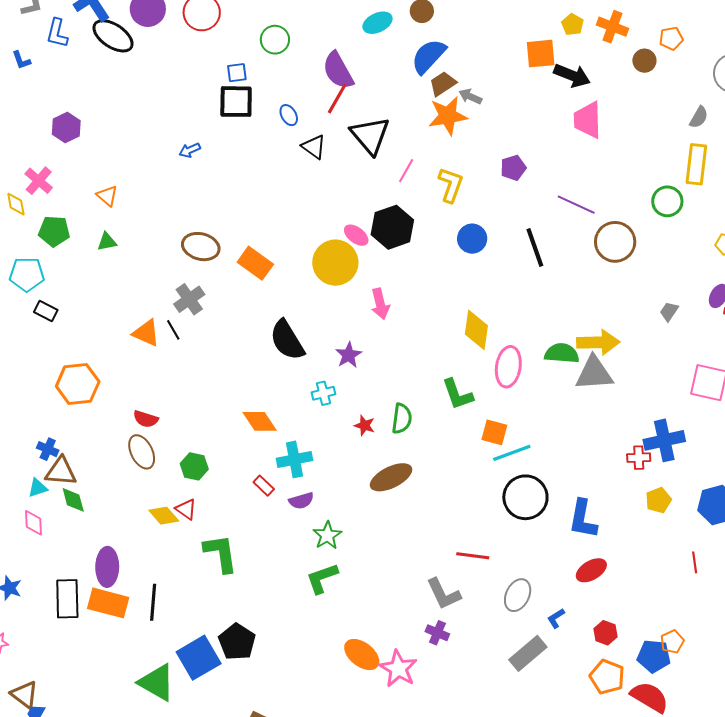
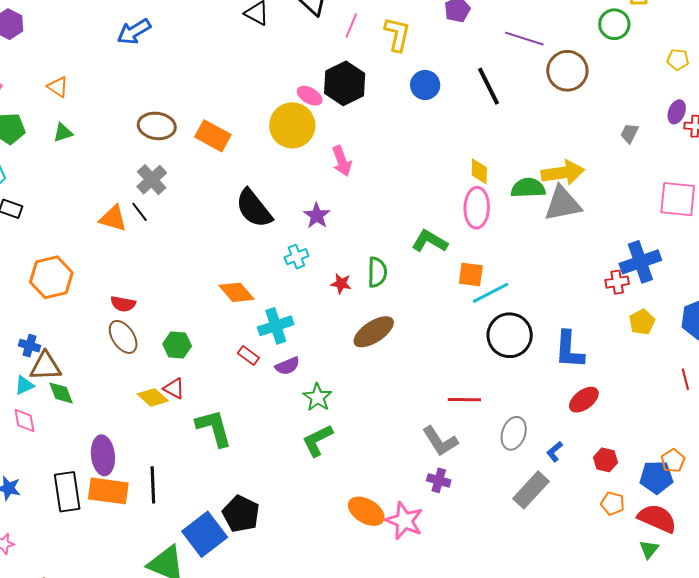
blue arrow: (190, 150) -> (134, 32), size x1.6
yellow diamond: (476, 330) -> (479, 171), moved, size x0.7
green L-shape: (458, 394) -> (430, 241), turned 147
orange pentagon: (607, 677) -> (613, 503), size x0.7

